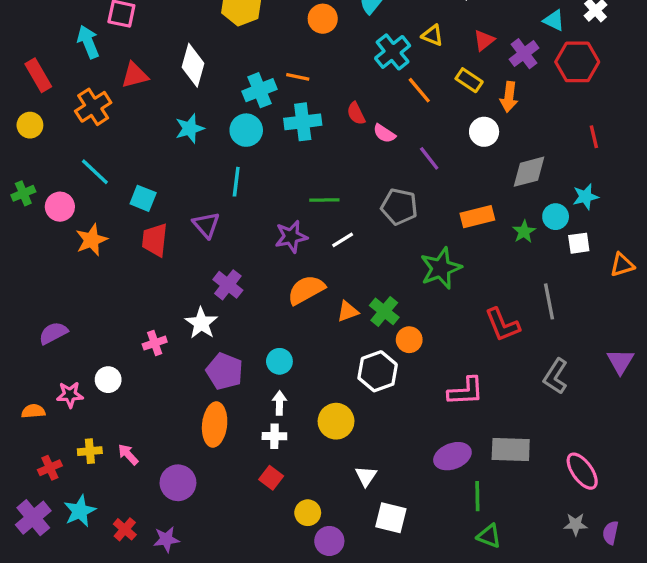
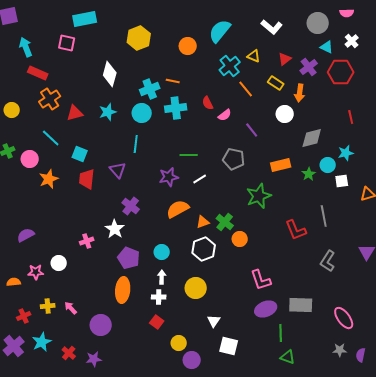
cyan arrow: (88, 42) -> (26, 47), moved
red rectangle: (38, 75) -> (38, 73), moved, turned -36
red triangle: (135, 75) -> (75, 113), moved
pink semicircle: (384, 133) -> (225, 115), turned -72
white hexagon: (378, 371) -> (204, 249), moved
pink L-shape: (466, 391) -> (261, 280), moved, turned 75

